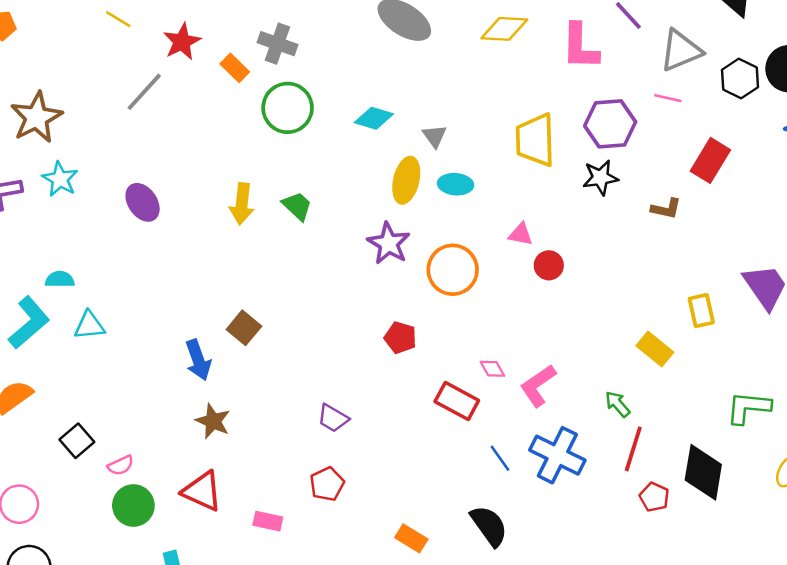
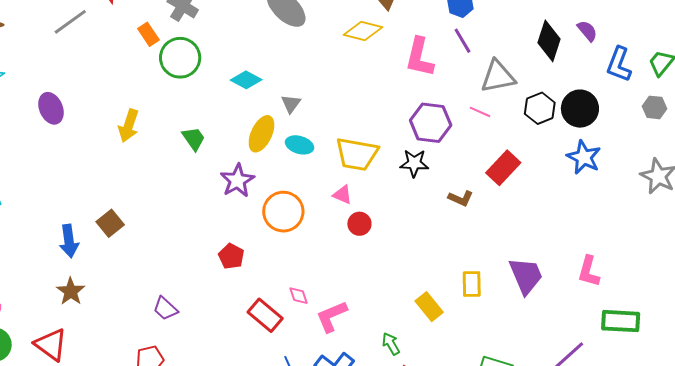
orange rectangle: (235, 68) -> (148, 34), moved
yellow trapezoid: (535, 140) -> (357, 154), moved, turned -90
green trapezoid: (297, 206) -> (194, 139), moved

